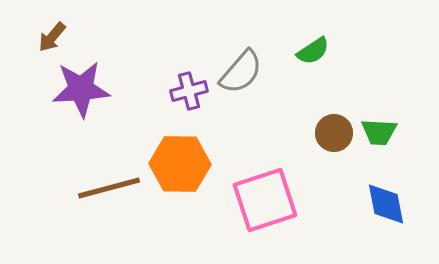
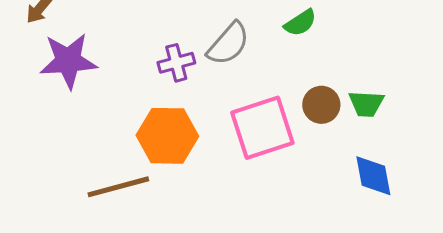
brown line: (109, 188) -> (118, 187), moved
pink square: (265, 200) -> (262, 128), moved

